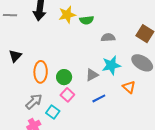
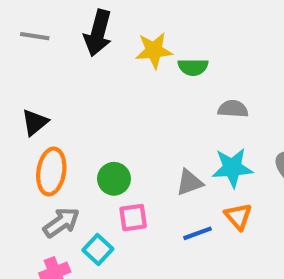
orange ellipse: (41, 72) -> (51, 171), moved
green circle: (64, 77) -> (114, 179), moved
orange triangle: (129, 87) -> (238, 216), moved
pink square: (67, 95) -> (133, 218), turned 32

